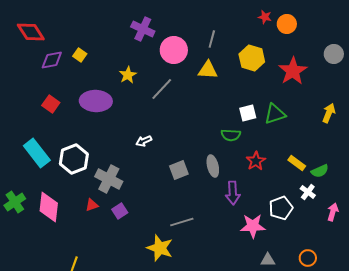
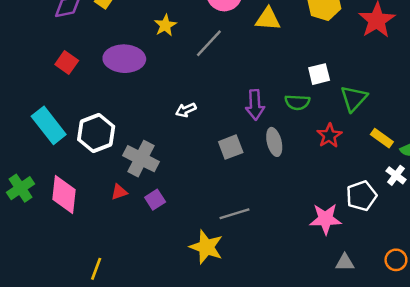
green triangle: (275, 114) -> (354, 98), moved, turned -30
purple arrow: (233, 193) -> (255, 105), moved

